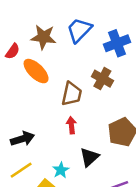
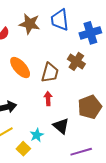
blue trapezoid: (79, 30) -> (60, 20), turned -55
orange ellipse: (36, 71) -> (20, 68), moved
black triangle: (89, 157) -> (61, 126), turned -42

